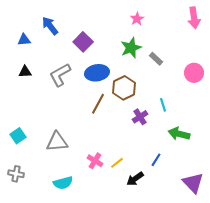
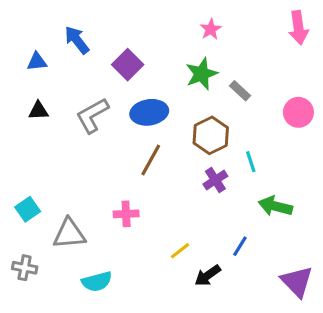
brown hexagon: (124, 88) -> (211, 135), moved
gray triangle: (57, 142) -> (69, 234), moved
pink cross: (95, 161) -> (126, 214), moved, turned -35

